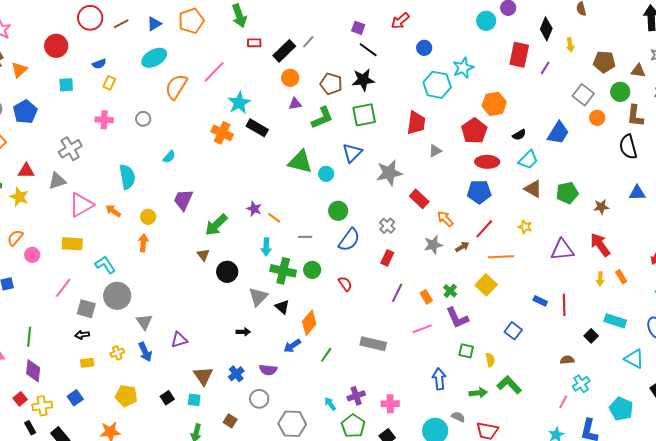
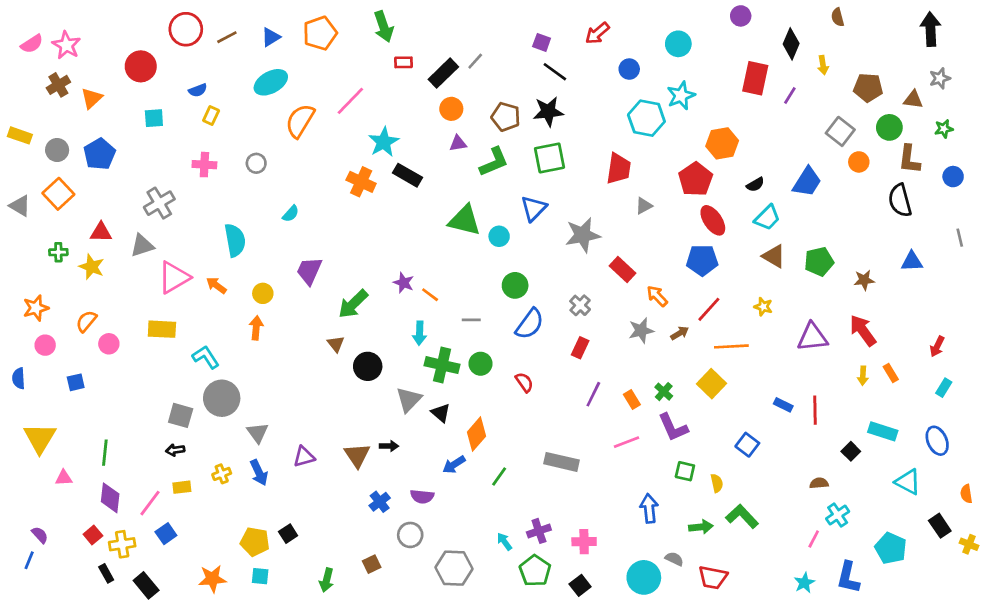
cyan circle: (486, 21) -> (678, 44), moved
red ellipse: (487, 162) -> (713, 220), turned 55
pink line: (63, 288) -> (150, 503), moved
brown triangle: (203, 376) -> (357, 455), moved
yellow pentagon: (126, 396) -> (255, 542), moved
cyan square: (194, 400) -> (260, 576), moved
brown square: (230, 421) -> (372, 564), turned 32

